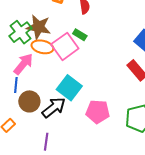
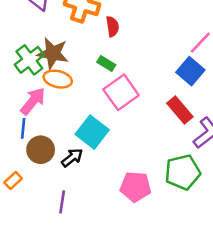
pink square: (65, 46) -> (121, 92), moved
black arrow: (54, 107) -> (72, 158), size x0.7
pink pentagon: (98, 112) -> (136, 187), moved

